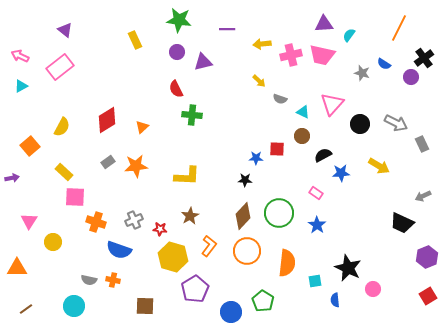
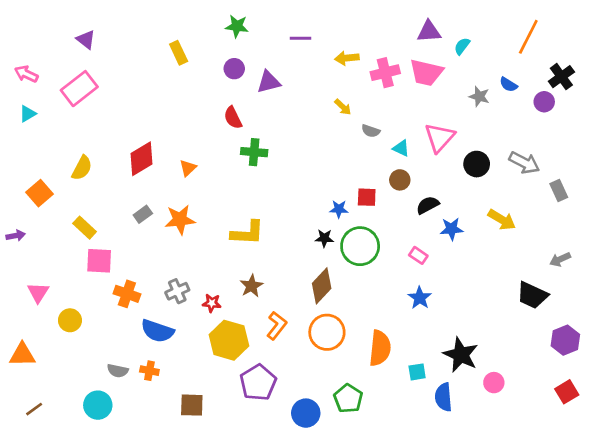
green star: (179, 20) -> (237, 26), size x0.7
green circle: (279, 213) -> (360, 246), moved
blue semicircle: (335, 300) -> (444, 397), size x1.5

